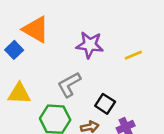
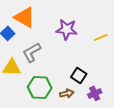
gray L-shape: (69, 85) -> (32, 52), moved

